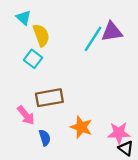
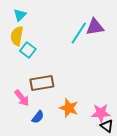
cyan triangle: (24, 18) -> (20, 15), turned 32
yellow semicircle: (41, 35) -> (17, 36), moved, turned -150
blue semicircle: (45, 138) -> (38, 117), turned 56

